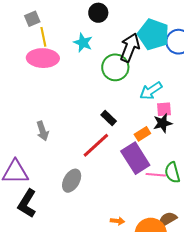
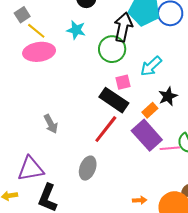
yellow line: (43, 37) -> (36, 31), turned -30
pink square: (164, 109) -> (123, 82), moved
black rectangle: (109, 118) -> (114, 100), size x1.8

